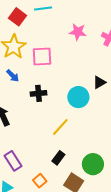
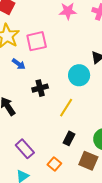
blue arrow: (13, 76) -> (19, 64), moved
black cross: (39, 93) -> (40, 88), moved

